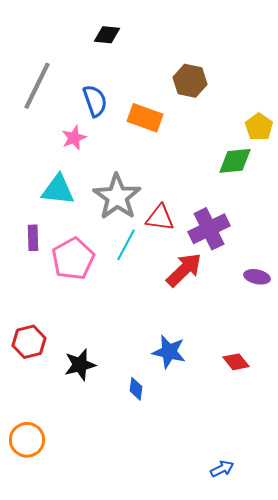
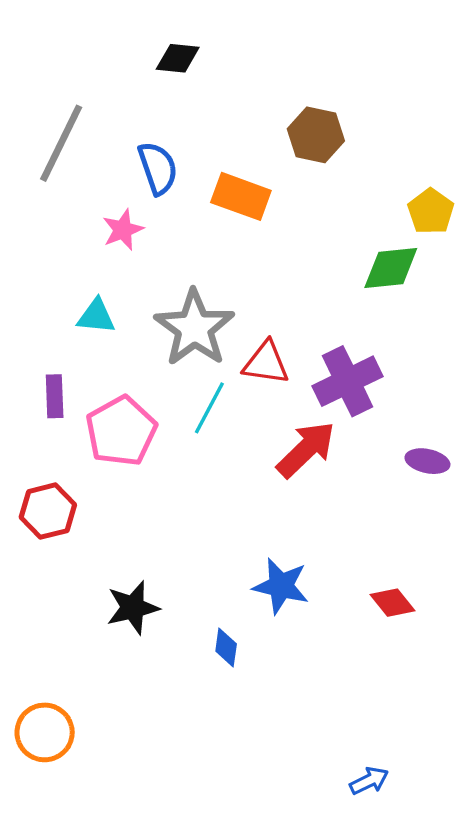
cyan triangle: (58, 190) -> (96, 316), size x0.7
red hexagon: (29, 342) -> (48, 511), moved

